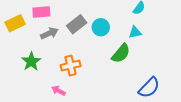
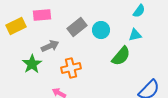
gray arrow: (49, 33) -> (50, 46), moved

